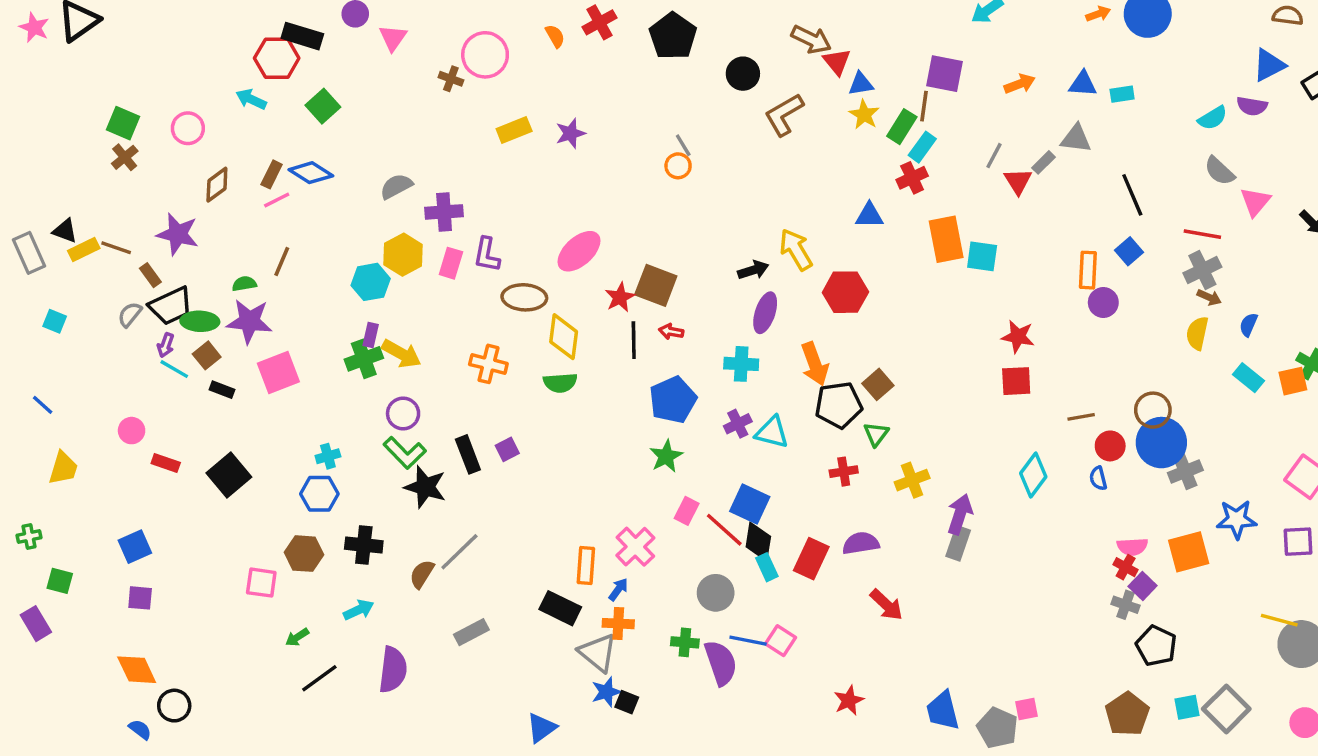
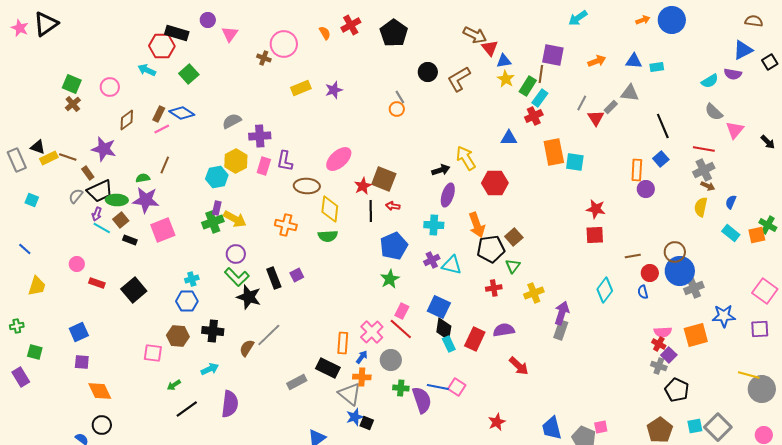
black circle: (743, 74) -> (428, 72), moved
red line: (724, 530) -> (401, 329), moved
gray circle: (716, 593) -> (391, 360), moved
gray rectangle: (471, 632) -> (297, 382), moved
orange diamond: (137, 670) -> (100, 391), moved

